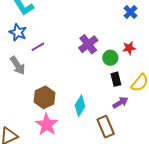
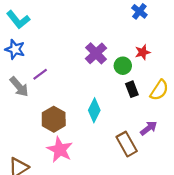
purple line: (38, 47) -> (40, 74), moved
purple arrow: (120, 103) -> (149, 128), moved
cyan diamond: (80, 106) -> (94, 110), moved

